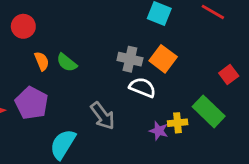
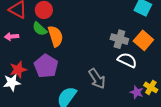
orange semicircle: (42, 61) -> (56, 36), size x1.5
green semicircle: (67, 63) -> (40, 29), moved
yellow cross: (178, 123) -> (151, 87), turned 32

